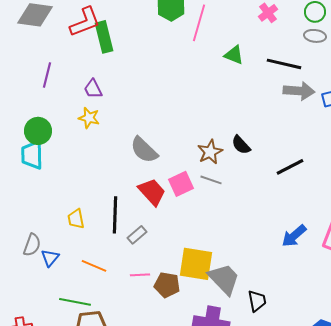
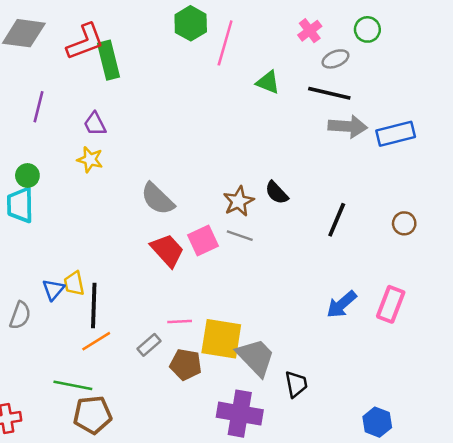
gray ellipse: (315, 36) -> (335, 59), moved, turned -30
green circle: (38, 131) -> (27, 175), size x0.7
black line: (290, 167) -> (337, 220), turned -40
black line: (115, 215) -> (94, 306), moved
gray rectangle: (137, 235) -> (149, 345), moved
blue triangle: (50, 258) -> (53, 290), moved
orange line: (94, 266) -> (96, 341), turned -55
pink line: (140, 275) -> (180, 322), moved

